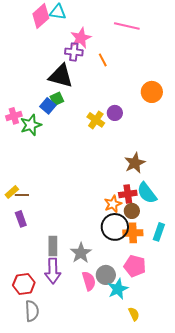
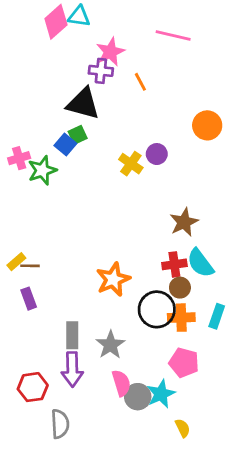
orange star: (113, 204) -> (113, 279), moved, size x1.4
gray circle: (106, 275) -> (138, 397), moved
gray semicircle: (32, 311) -> (60, 424), moved

